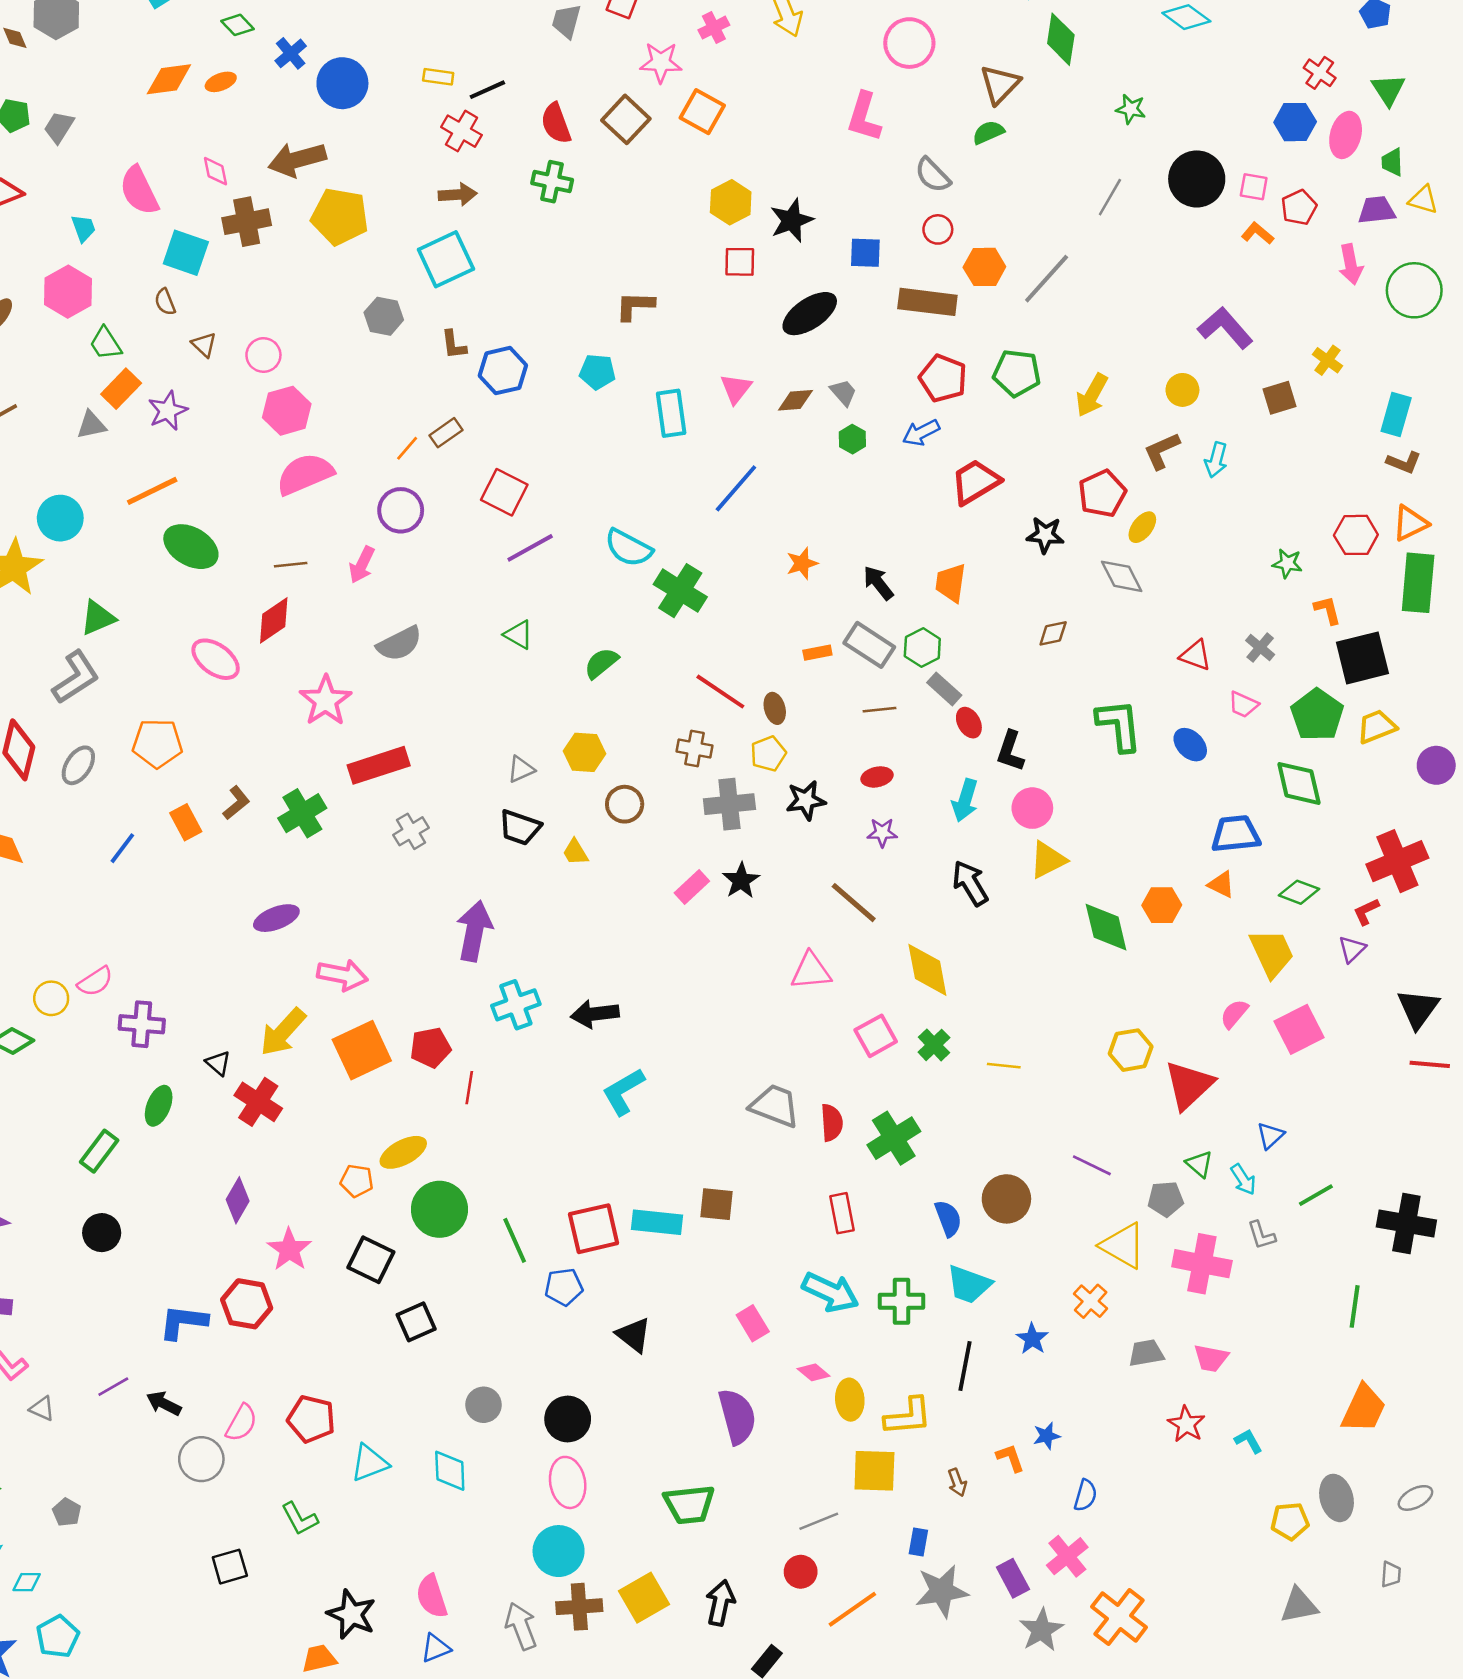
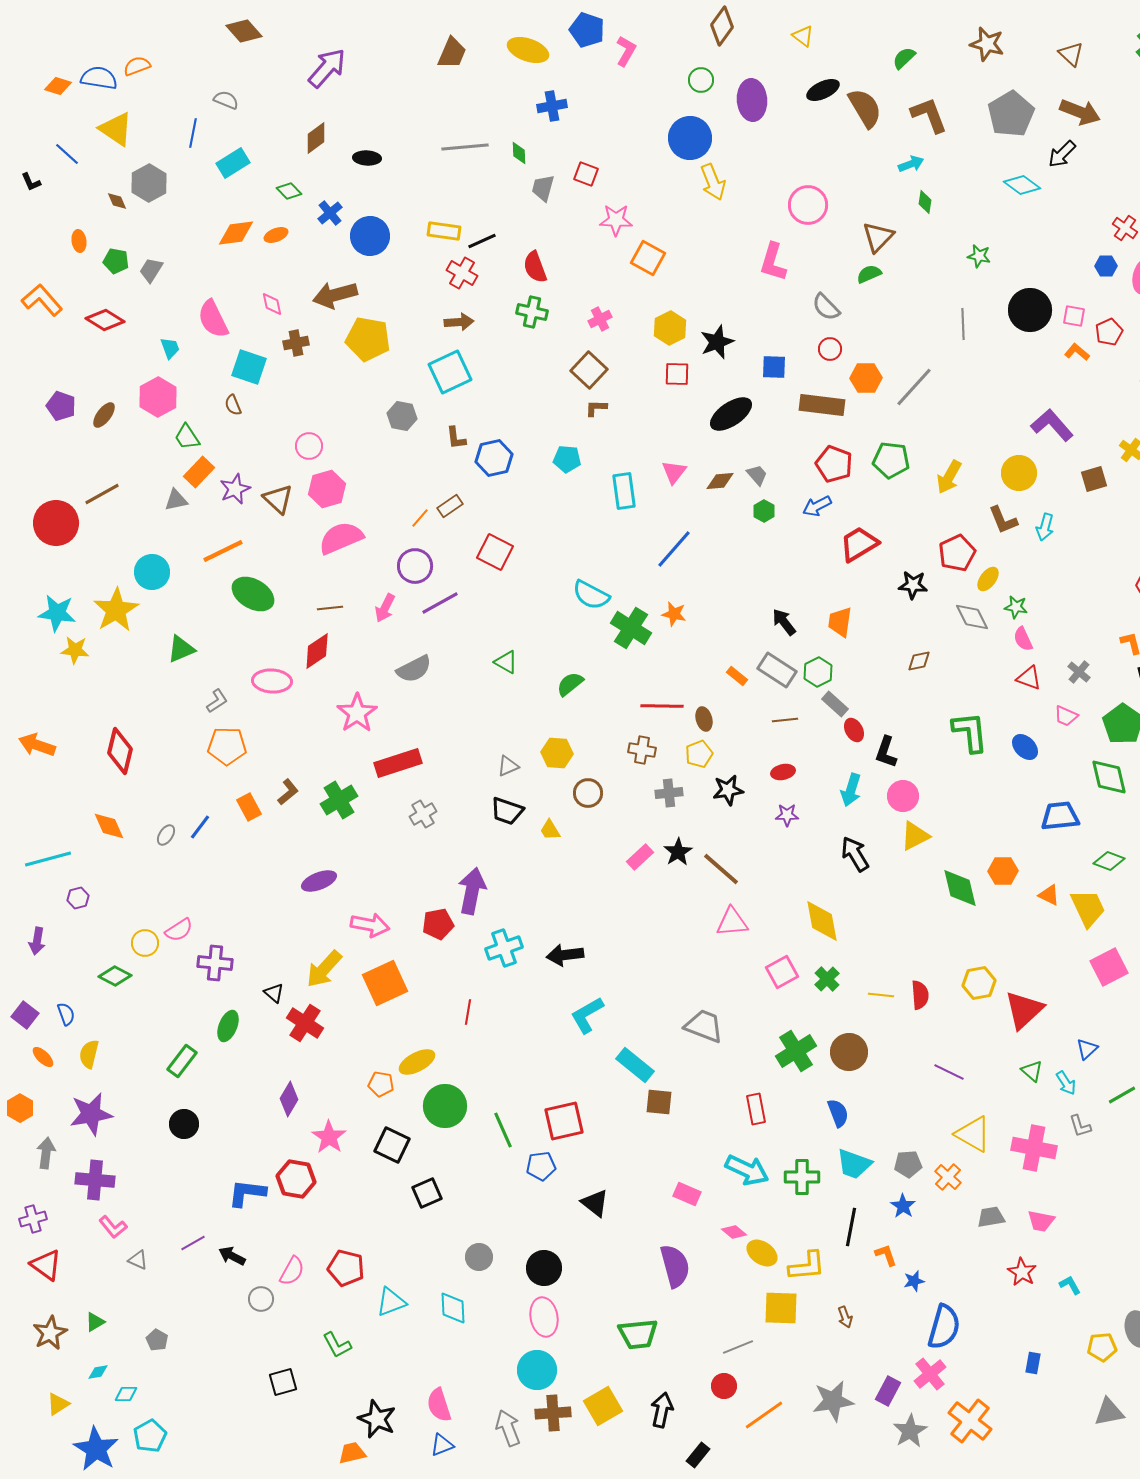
pink cross: (714, 28) -> (600, 319), moved
green diamond: (1061, 39) -> (925, 202), size x0.6
yellow rectangle: (438, 77) -> (444, 231), size x1.4
brown square: (626, 119) -> (589, 370), moved
blue hexagon: (1295, 122) -> (1106, 266), size x0.7
gray line: (1110, 197) -> (963, 324), turned -32
brown cross: (247, 222) -> (296, 343), size x0.7
brown L-shape: (635, 306) -> (596, 408), size x0.7
brown triangle: (204, 345) -> (278, 499), moved, size x1.5
yellow circle: (1182, 390) -> (1019, 473), size x1.4
brown L-shape: (1162, 451) -> (1003, 520), turned -88
purple line: (530, 548) -> (440, 603), moved
orange star: (802, 563) -> (674, 614), moved, turned 30
green star: (1287, 563) -> (1016, 607), moved
orange rectangle: (817, 653) -> (737, 676), turned 50
pink ellipse: (216, 659) -> (272, 681), turned -33
gray L-shape: (76, 677) -> (217, 701), moved, size x0.6
red line: (720, 692) -> (662, 706), turned -33
gray ellipse: (78, 765) -> (166, 835), moved, size x0.7
gray cross: (729, 804) -> (669, 793), size x0.7
orange triangle: (1221, 884) -> (1049, 895), moved
brown line: (854, 903) -> (721, 869), moved
pink semicircle: (1234, 1014) -> (1023, 639), moved, turned -65
red pentagon: (430, 1048) -> (438, 924), moved
red semicircle: (832, 1123) -> (920, 995), moved
brown circle: (1006, 1199) -> (849, 1052), moved
gray pentagon: (1166, 1199) -> (908, 1164), moved
cyan rectangle: (657, 1222) -> (635, 1065), moved, turned 33
pink rectangle: (753, 1323) -> (687, 1194), turned -36
yellow ellipse: (850, 1400) -> (762, 1253), turned -52
orange L-shape: (1010, 1458) -> (886, 1255), moved
gray circle: (201, 1459) -> (261, 1299), size x0.7
blue semicircle: (1085, 1495) -> (944, 1327), size x1.8
blue rectangle: (918, 1542) -> (1033, 1363), moved
purple rectangle: (1013, 1578) -> (888, 1391), turned 56

